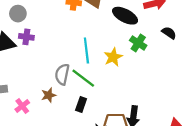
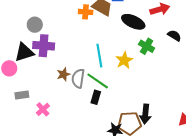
purple cross: (26, 37) -> (44, 46), size x1.5
brown star: (49, 95) -> (63, 74), moved
black rectangle: (81, 104) -> (96, 97), moved

